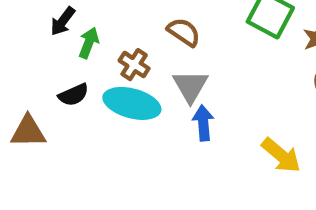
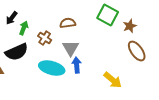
brown semicircle: (184, 32) -> (68, 23), turned -42
black semicircle: (74, 95) -> (17, 52), size x1.6
cyan ellipse: (132, 103) -> (52, 68), moved

